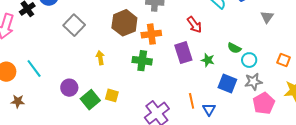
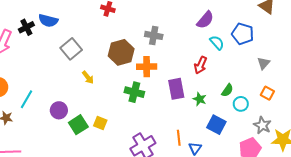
red arrow: (194, 25) -> (201, 65), moved, turned 54
green semicircle: (234, 48) -> (227, 90), turned -88
yellow arrow: (100, 58) -> (88, 77), moved, turned 144
orange square: (284, 60) -> (267, 93), moved
cyan line: (34, 69) -> (27, 99), moved, turned 60
gray star: (253, 82) -> (262, 125), moved, turned 30

